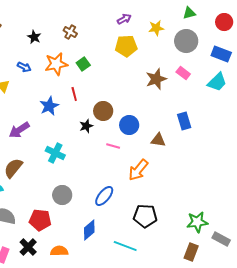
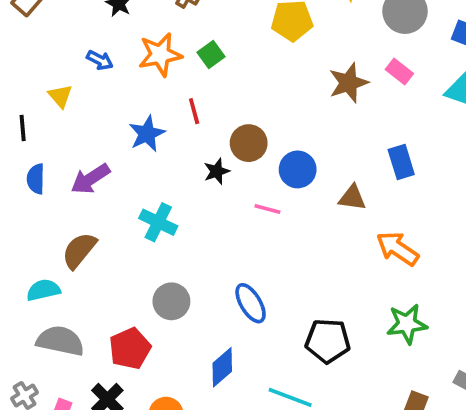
orange arrow: (138, 170) -> (397, 249), moved, turned 85
blue ellipse: (104, 196) -> (251, 303), turned -70
red pentagon: (40, 220) -> (130, 348), turned -30
green star: (197, 222) -> (407, 324), moved

